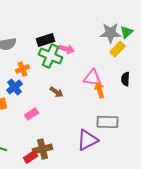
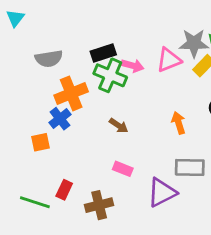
orange cross: (22, 69) -> (71, 93), size x1.6
pink triangle: (92, 78) -> (169, 60), moved, turned -30
pink rectangle: (31, 114) -> (123, 169), moved, turned 56
red rectangle: (30, 157) -> (64, 190), moved, turned -32

